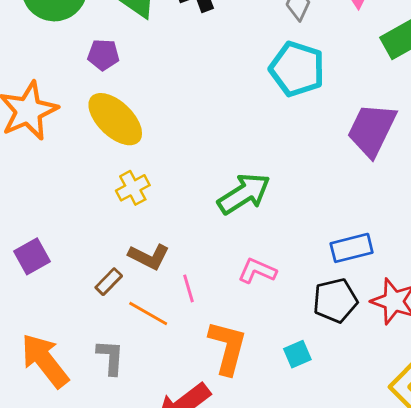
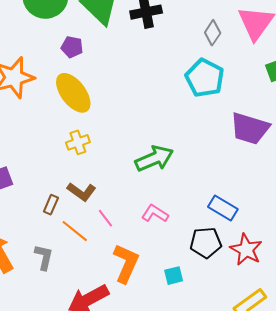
purple trapezoid: (372, 130) -> (250, 128), turned -108
blue rectangle: (352, 248) -> (223, 208), turned 36
brown rectangle: (109, 282) -> (51, 205), turned -30
pink line: (188, 288) -> (105, 218), turned -30

